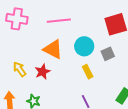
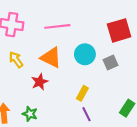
yellow arrow: (20, 69) -> (16, 60), moved
yellow rectangle: (88, 72) -> (82, 93), moved, turned 56

